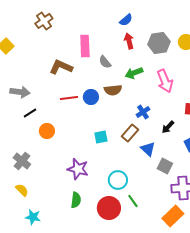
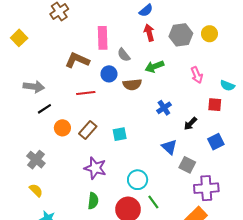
pink arrow: (165, 81) -> (197, 75), moved, size x0.7
blue circle: (91, 97) -> (109, 74), moved
brown rectangle: (130, 133) -> (88, 130), moved

